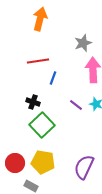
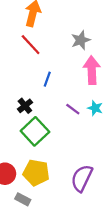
red line: (38, 61) -> (31, 45), moved, turned 55
black cross: (33, 102) -> (25, 106), turned 32

